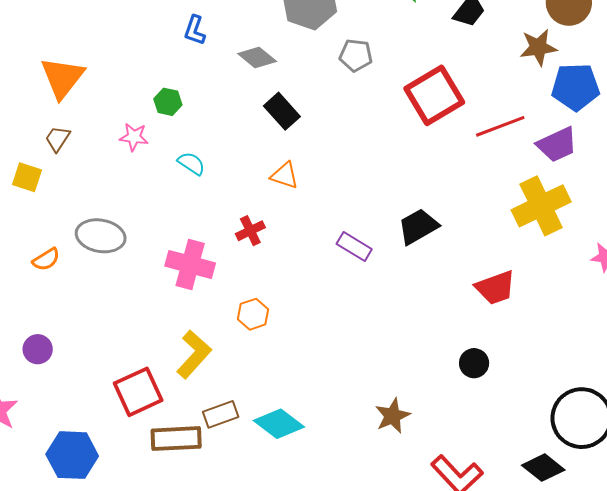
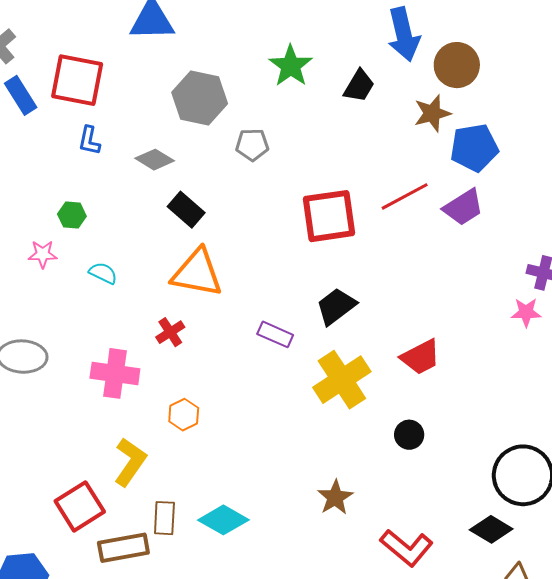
red square: (434, 95) -> (329, 216), moved, turned 30
orange triangle: (285, 175) -> (197, 273), size x1.8
yellow cross: (541, 206) -> (342, 380), moved
brown rectangle: (221, 414) -> (164, 518), turned -60

